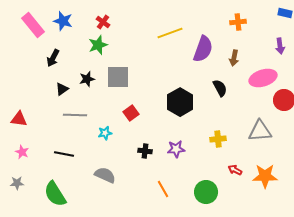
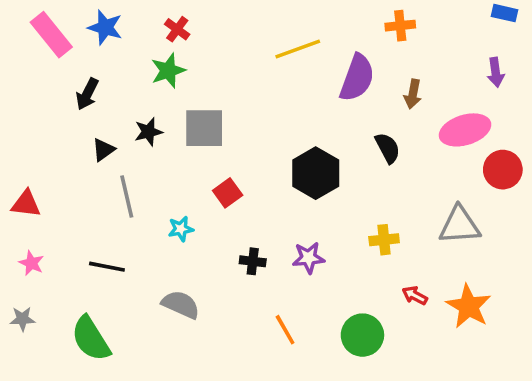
orange cross: (238, 22) -> (400, 26), moved
gray line: (75, 115) -> (127, 197), turned 75
orange star: (265, 176) -> (469, 306), turned 30

